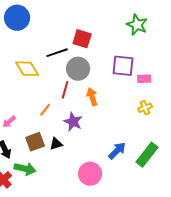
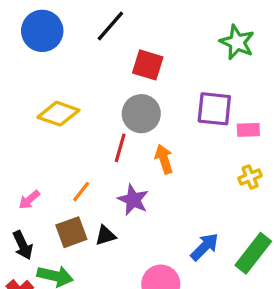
black line: (57, 53) -> (110, 26), moved, turned -30
yellow diamond: (27, 69) -> (58, 114), turned -40
orange line: (45, 110) -> (81, 192), moved

